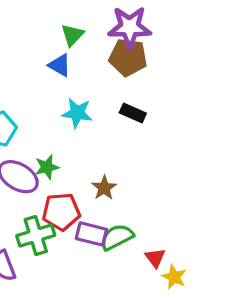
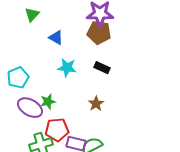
green triangle: (72, 35) -> (32, 15), moved
brown star: (104, 188) -> (96, 104), moved

